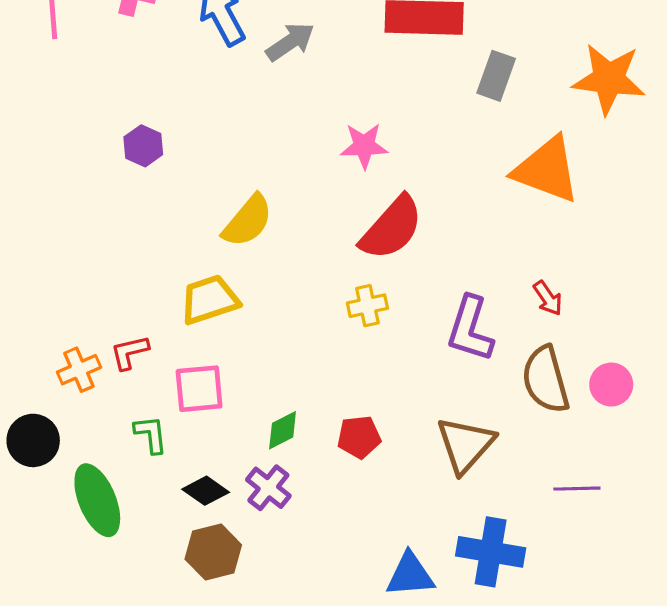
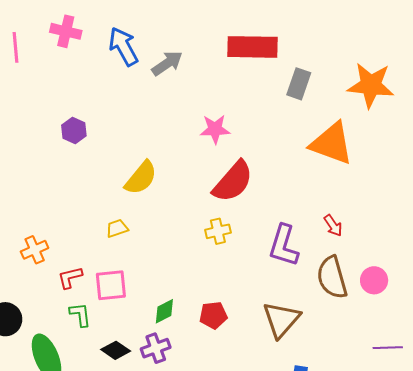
yellow trapezoid: (209, 300) -> (117, 228), size x0.6
red L-shape: (130, 352) -> (70, 277), moved
orange cross: (79, 370) -> (35, 250), moved
purple cross: (268, 488) -> (156, 348), turned 32
purple line: (577, 489) -> (388, 348), moved

